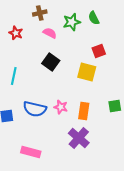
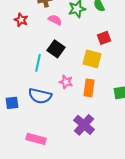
cyan line: (14, 76) -> (38, 63), moved
pink star: (61, 107) -> (66, 82), moved
orange rectangle: (84, 111) -> (89, 88), moved

